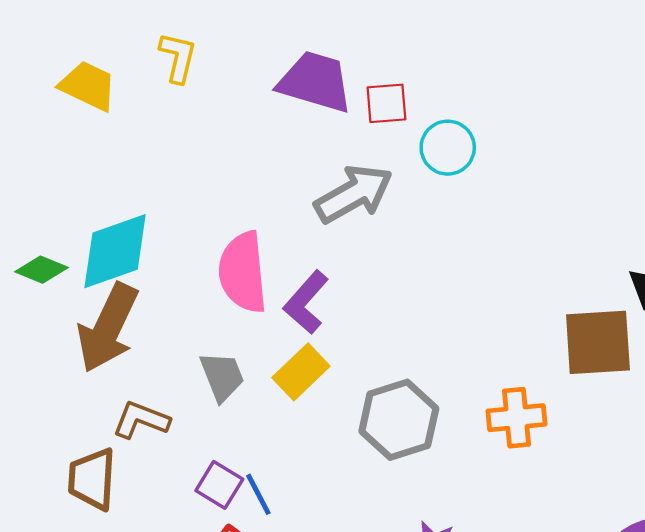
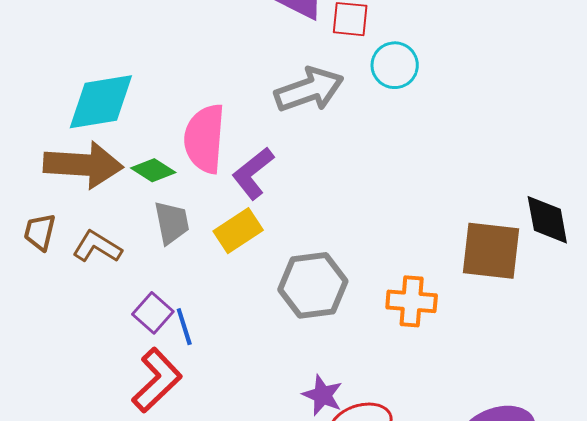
green diamond: (41, 270) -> (153, 170), moved
brown arrow: (108, 328) -> (83, 165), turned -122
brown trapezoid: (92, 479) -> (40, 232), moved, size x0.7

